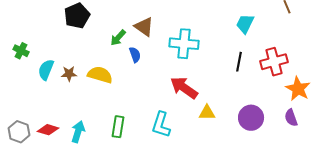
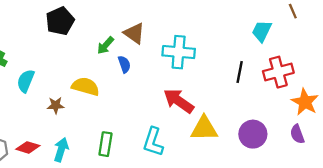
cyan trapezoid: (245, 24) -> (262, 31), moved
brown star: (69, 74) -> (56, 105), moved
yellow triangle: (207, 113) -> (204, 129), size x1.5

